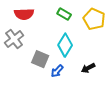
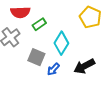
green rectangle: (64, 14) -> (39, 24), moved, turned -64
black arrow: (88, 68) -> (84, 66), size x1.5

